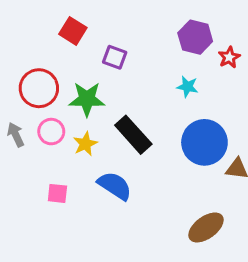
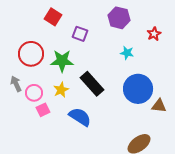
purple hexagon: (195, 37) -> (119, 18), moved
pink circle: (51, 132) -> (34, 93), moved
pink square: (57, 193) -> (43, 110), moved, turned -32

